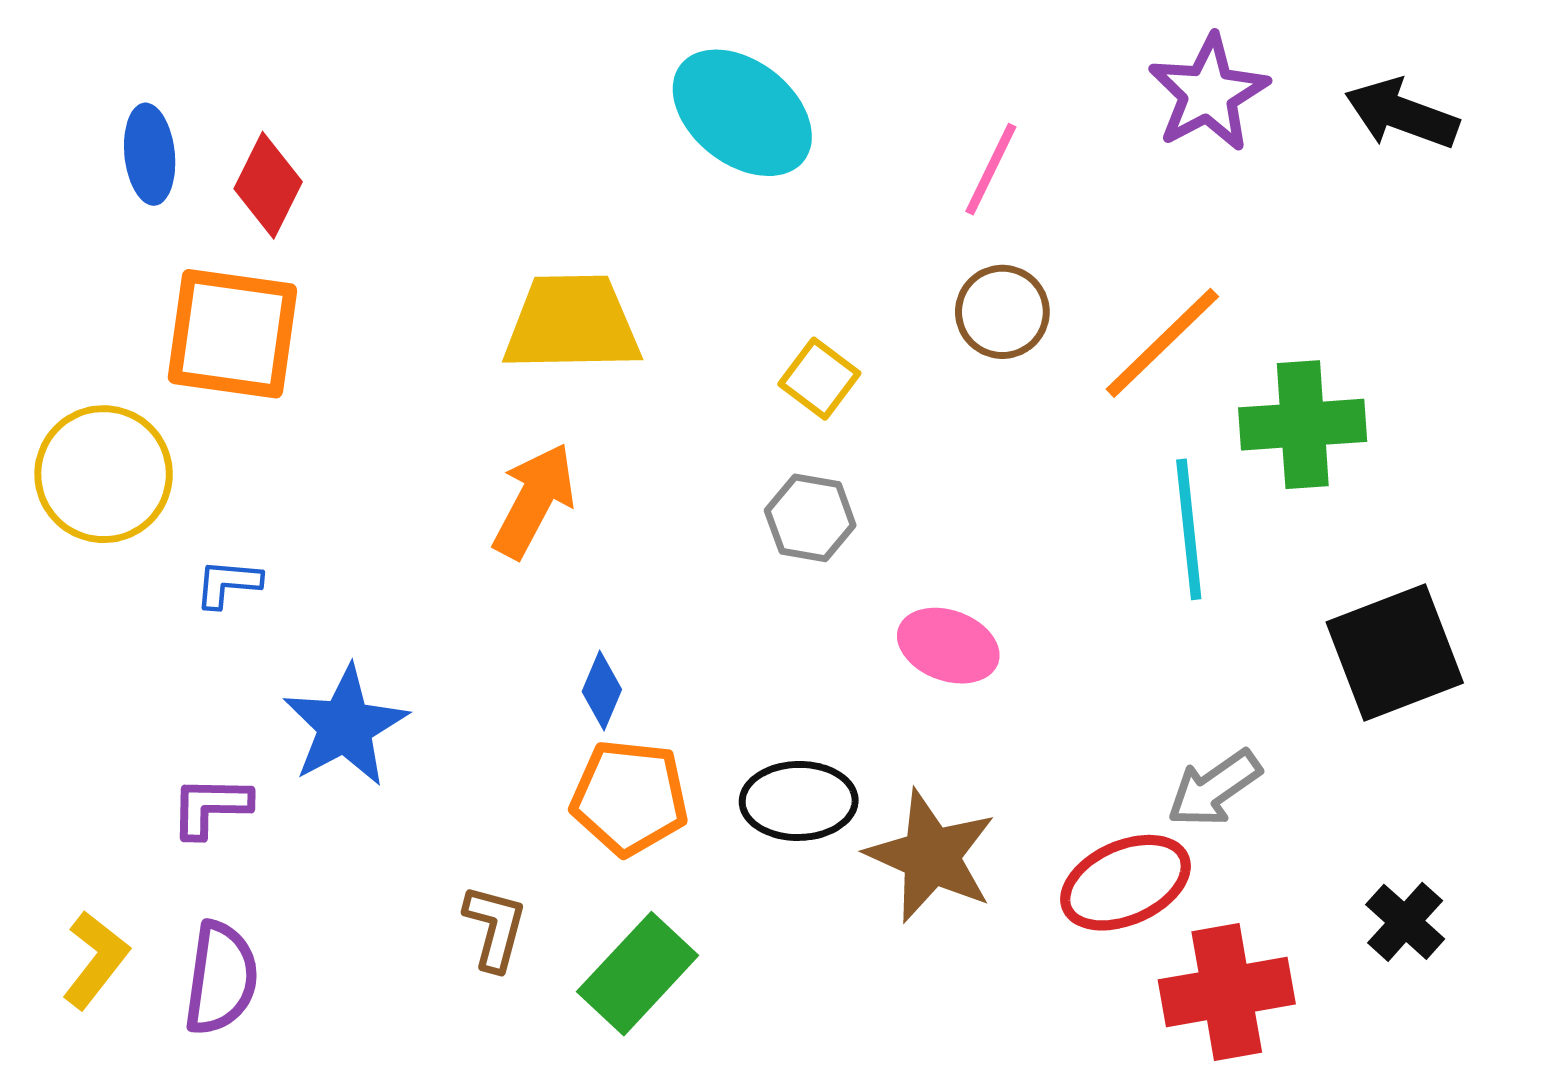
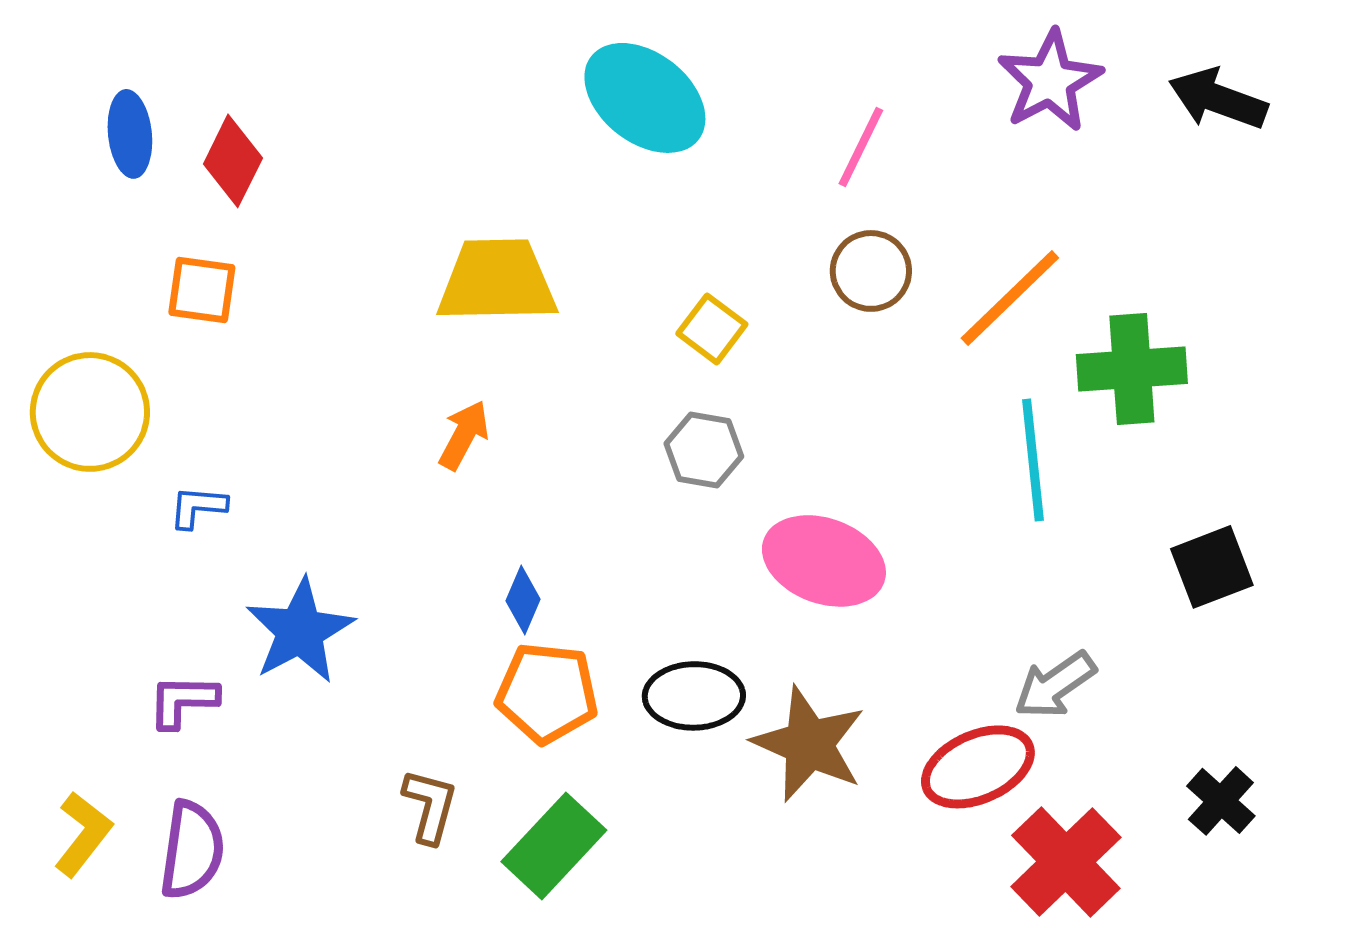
orange square: (232, 334) -> (202, 290), size x0.6
orange arrow: (534, 501) -> (464, 435), size x0.7
pink ellipse: (948, 646) -> (824, 561), size x1.4
black square: (1395, 652) -> (1212, 567), size x0.7
red cross: (1227, 992) -> (1066, 862), turned -34

